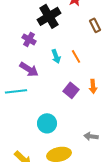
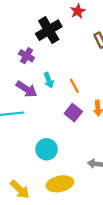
cyan arrow: (56, 56) -> (49, 80), moved
orange line: (76, 56) -> (74, 86), moved

